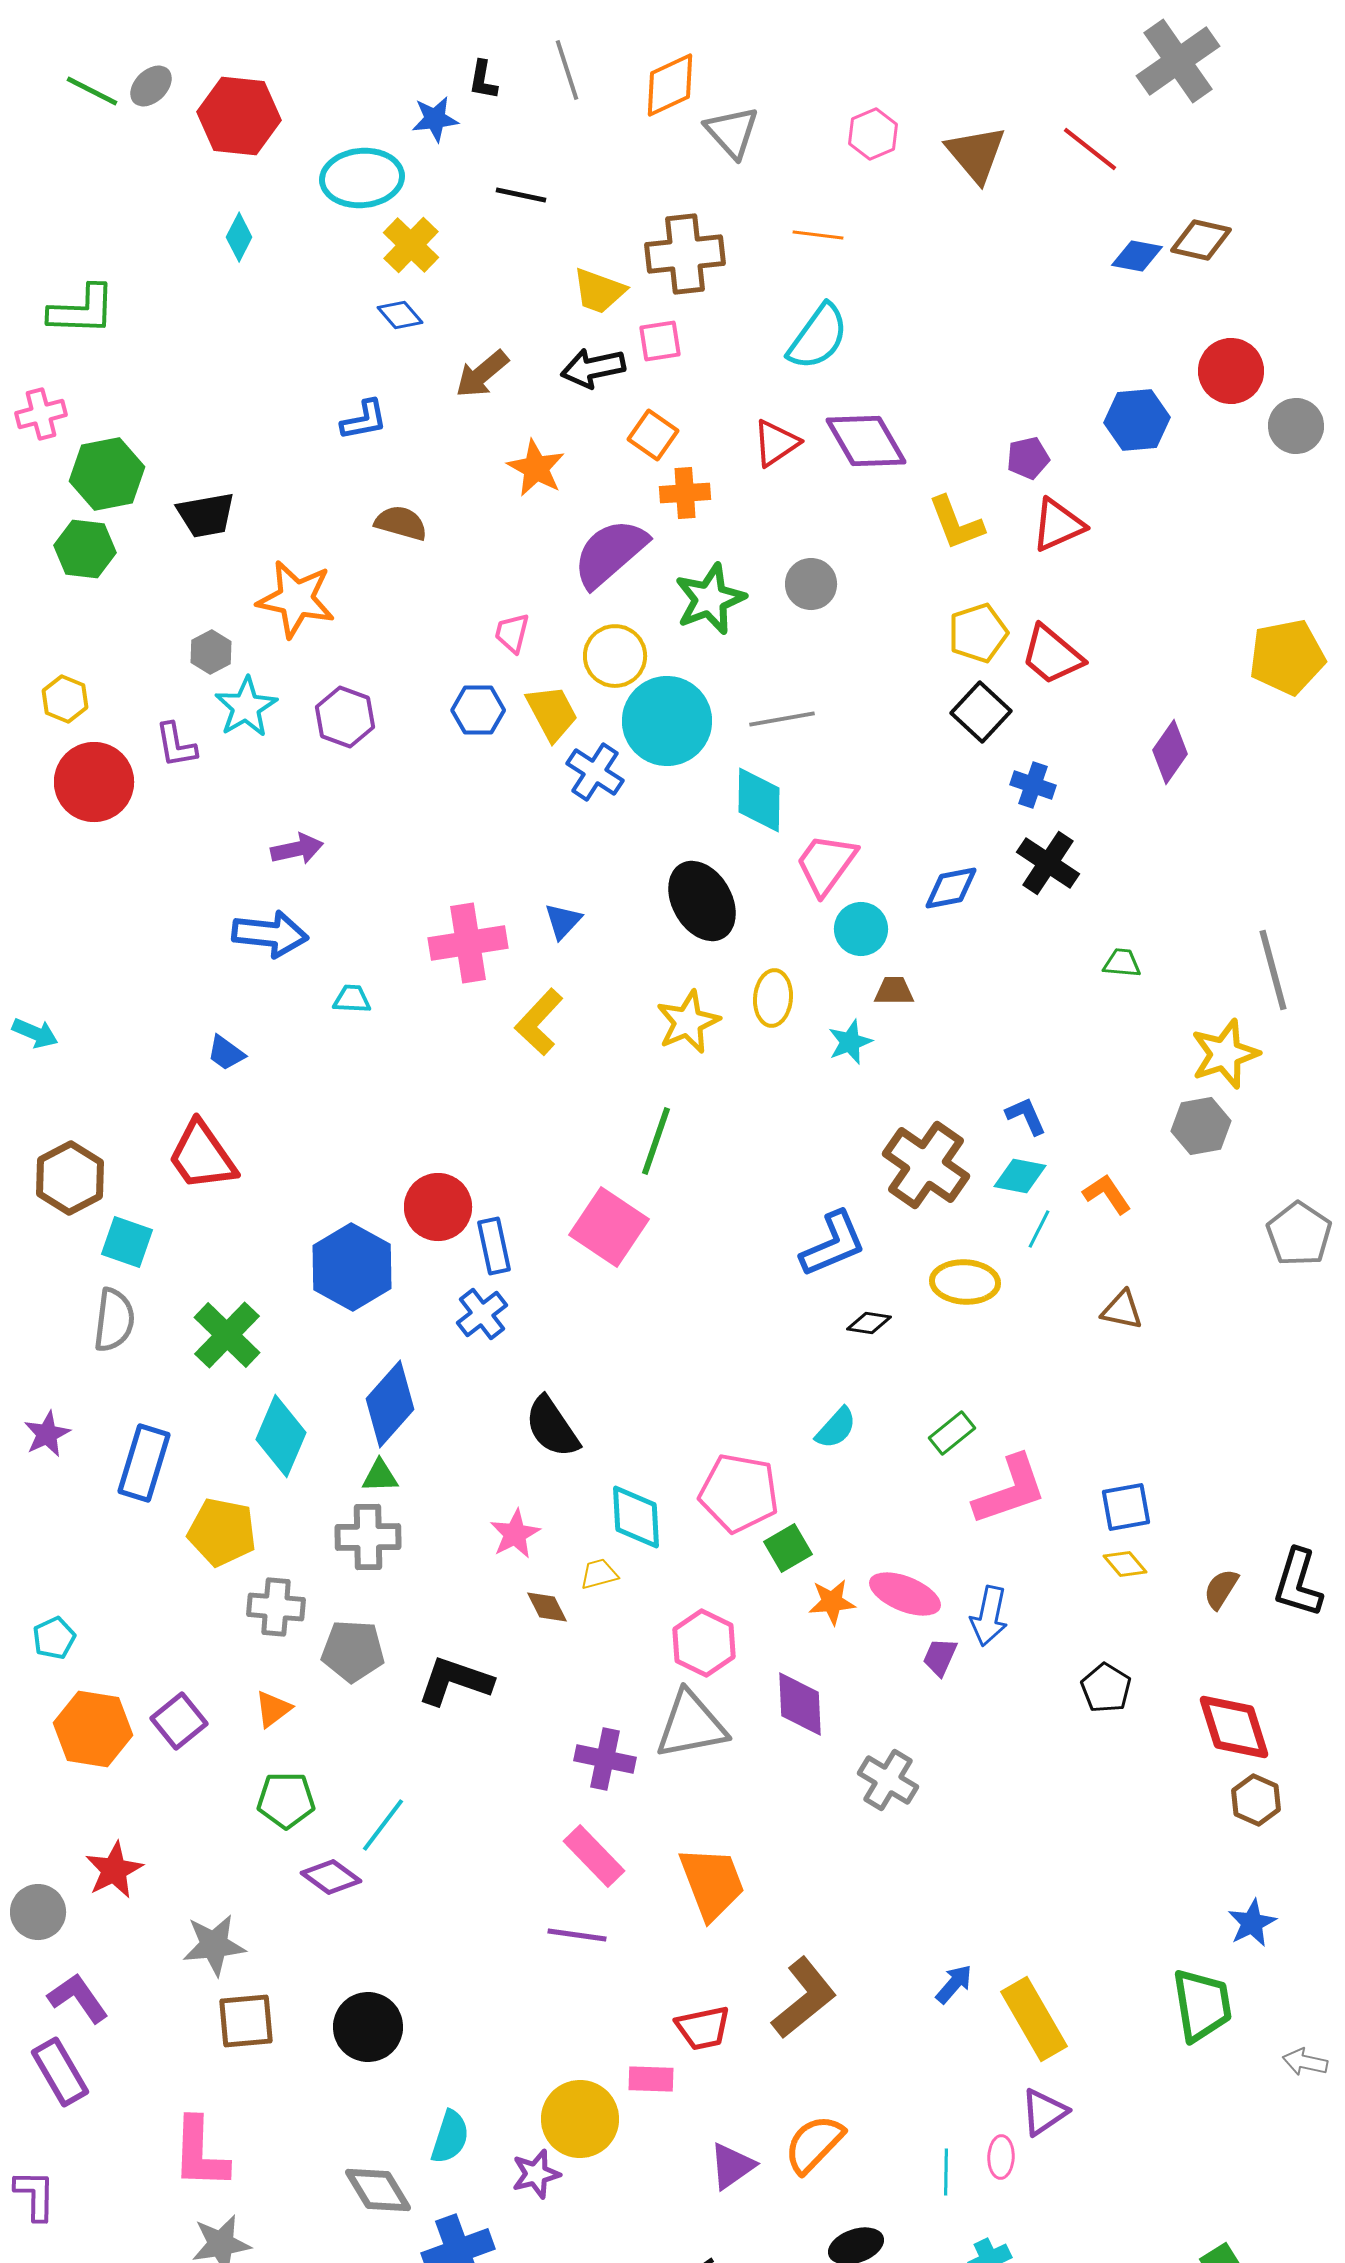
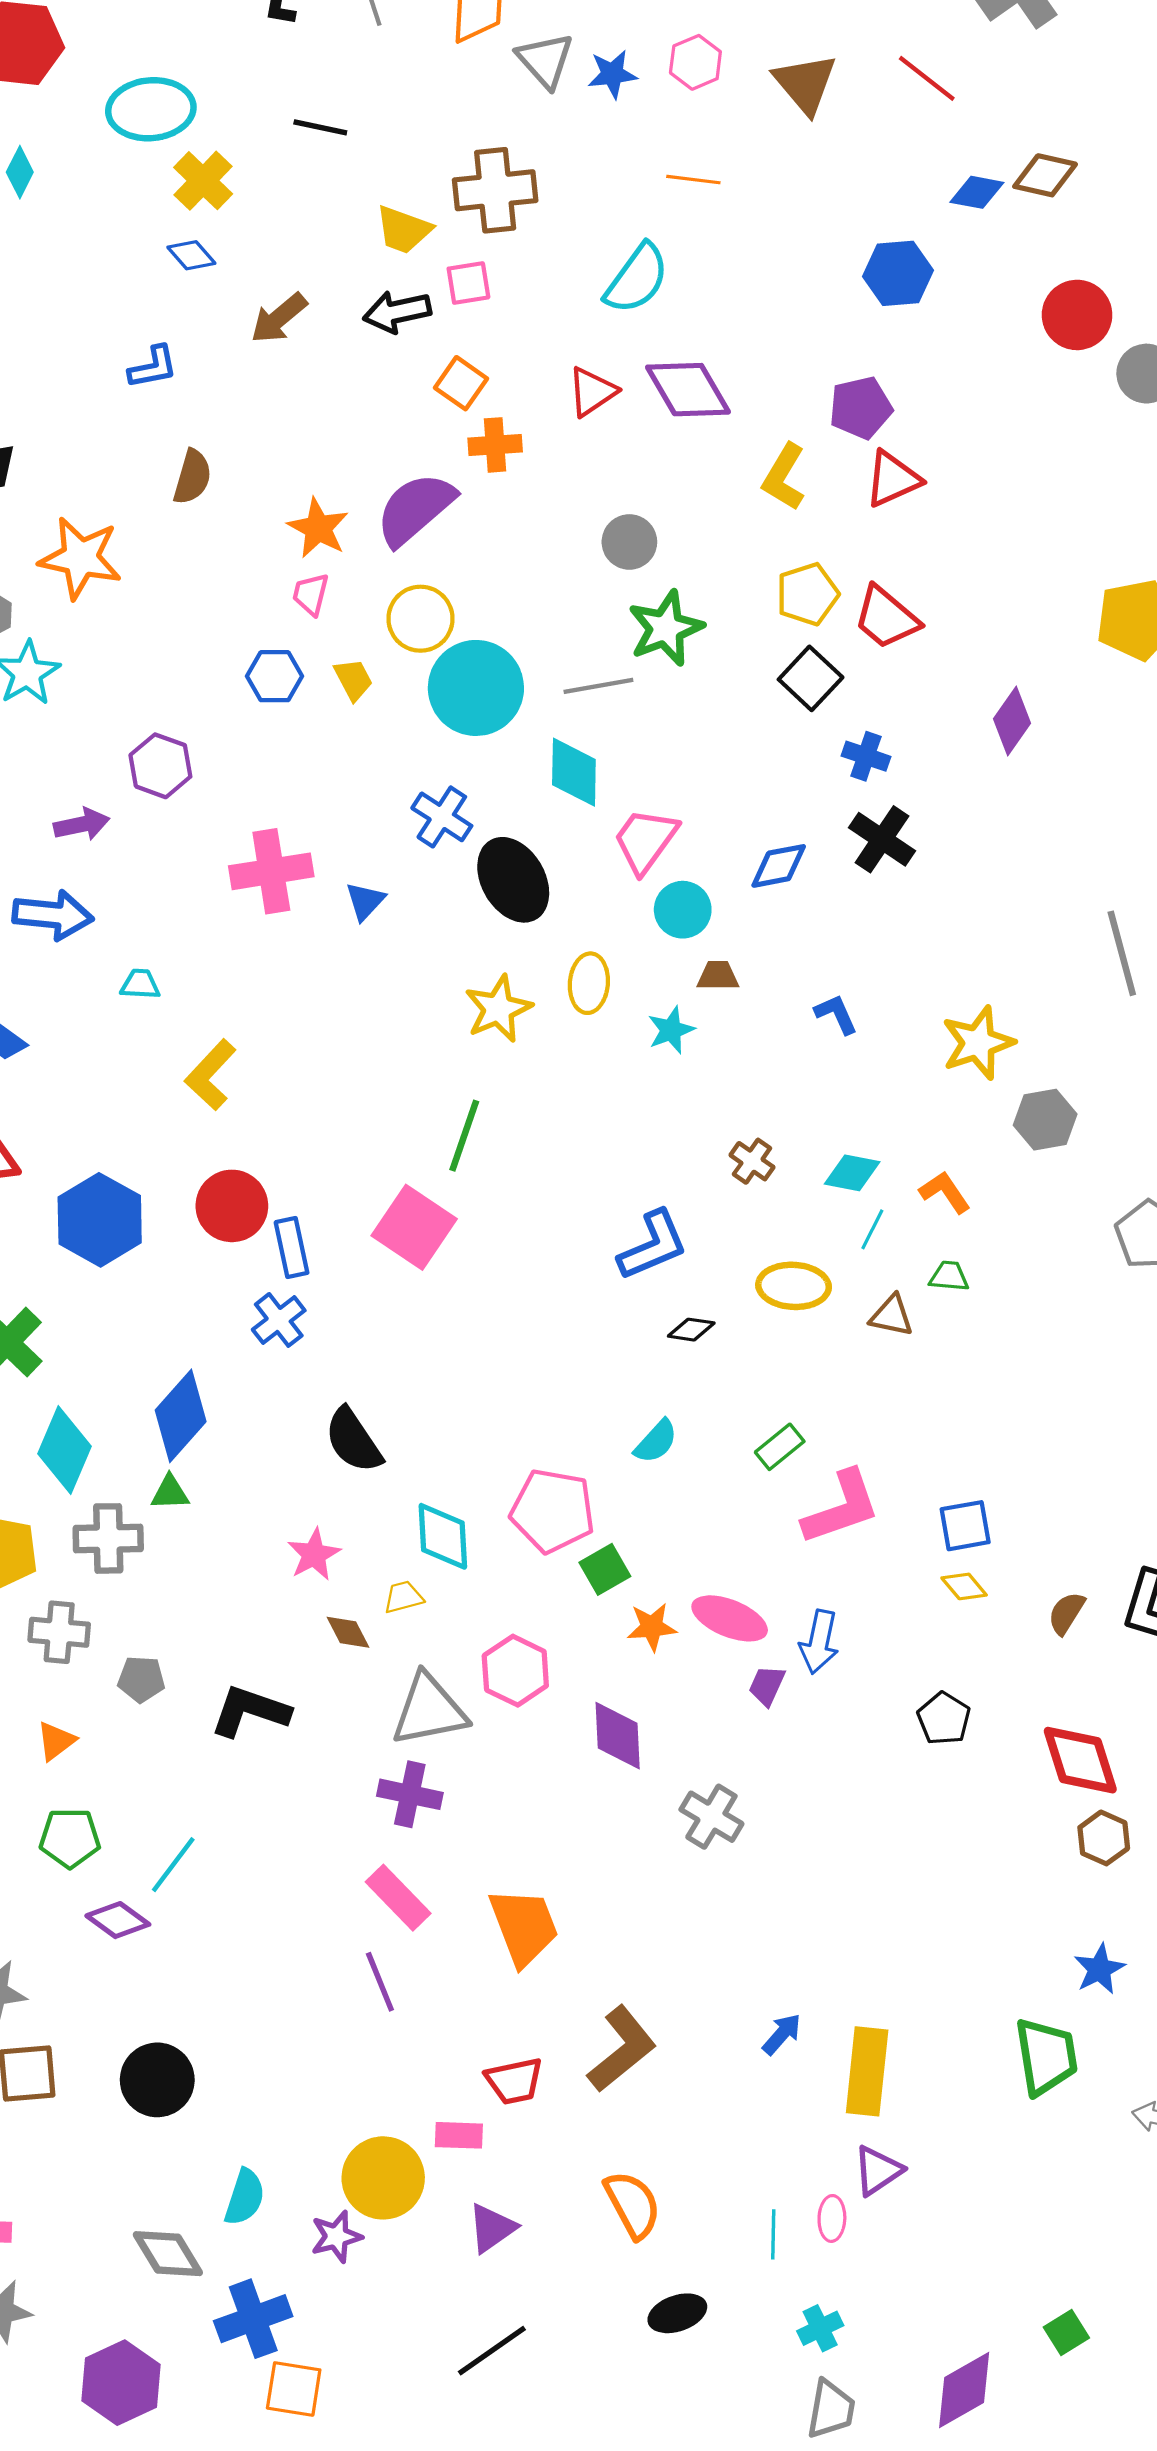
blue star: (435, 119) -> (612, 74), moved
orange line: (818, 235) -> (693, 180), moved
blue hexagon: (1137, 420) -> (898, 273), moved
purple pentagon: (1028, 458) -> (861, 408), size x1.4
orange star: (536, 468) -> (318, 528), moved
brown semicircle: (401, 523) -> (192, 477), turned 90
yellow L-shape: (956, 523) -> (784, 477), turned 52
green star: (710, 599) -> (666, 628), moved
yellow trapezoid: (552, 713) -> (353, 679), size x0.7
purple hexagon: (345, 717) -> (160, 766), moved
blue cross: (595, 772) -> (442, 817), moved
pink cross: (468, 943) -> (271, 871), moved
green trapezoid: (1122, 963) -> (949, 1276), moved
yellow L-shape: (539, 1022) -> (211, 1075), moved
yellow star: (1225, 1054) -> (978, 1043), moved
blue L-shape: (1026, 1116) -> (836, 1014), moved
brown cross: (926, 1165) -> (752, 1161), size x0.5
blue hexagon: (352, 1267) -> (100, 1220), moved
brown triangle: (1122, 1310) -> (892, 1316), moved
gray cross: (368, 1537) -> (108, 1538), moved
gray pentagon: (353, 1651) -> (141, 1679), size x0.7
gray triangle: (691, 1725) -> (429, 1710), moved
purple line: (577, 1935) -> (380, 1982), turned 60
yellow rectangle: (1034, 2019) -> (867, 2071), turned 36
orange semicircle: (814, 2144) -> (633, 2205), turned 108
purple triangle: (732, 2166) -> (492, 2228), moved

